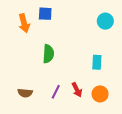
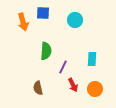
cyan circle: (105, 21) -> (75, 20), moved
purple line: (56, 92) -> (63, 67), moved
brown semicircle: (25, 93) -> (38, 88), moved, turned 72

